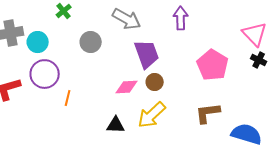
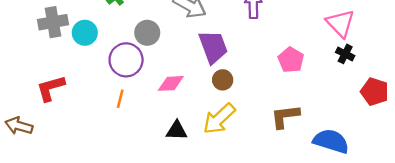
pink pentagon: (213, 65) -> (291, 60), size x0.7
purple circle: (45, 74) -> (126, 60), moved
pink diamond: (127, 87) -> (171, 83), moved

